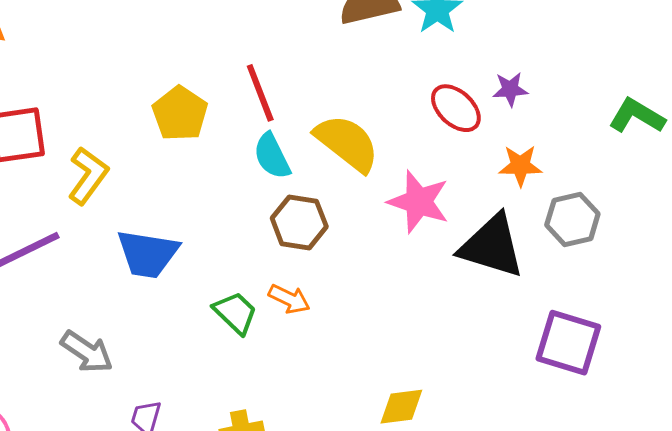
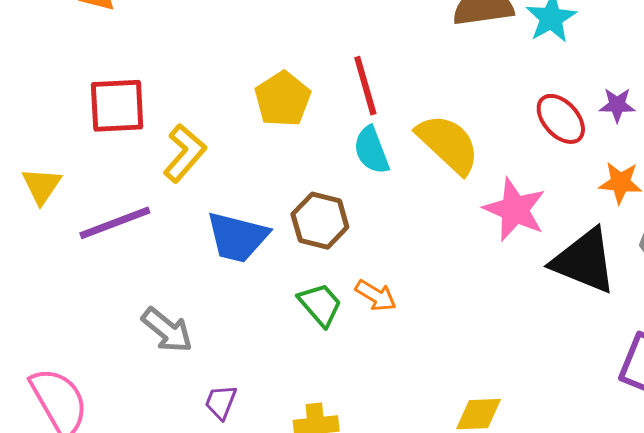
brown hexagon: (299, 222) -> (320, 221), moved

